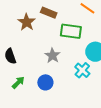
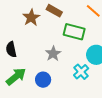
green arrow: (18, 82) -> (16, 77), size x1.5

